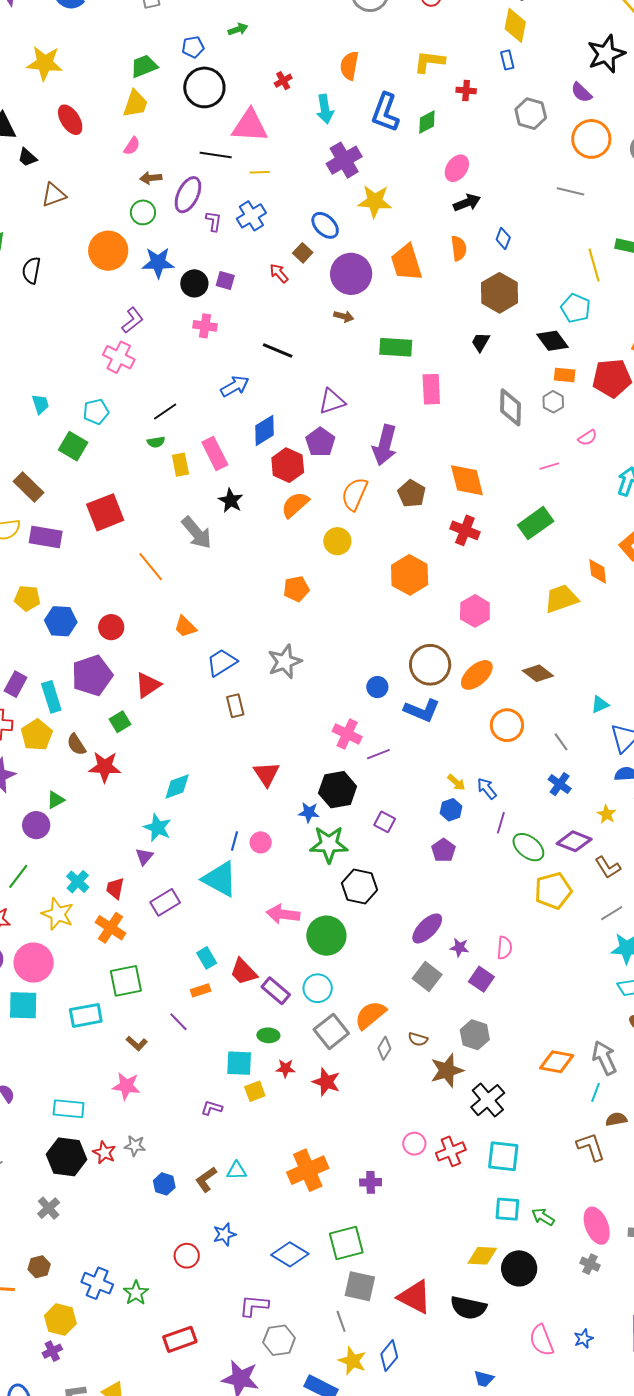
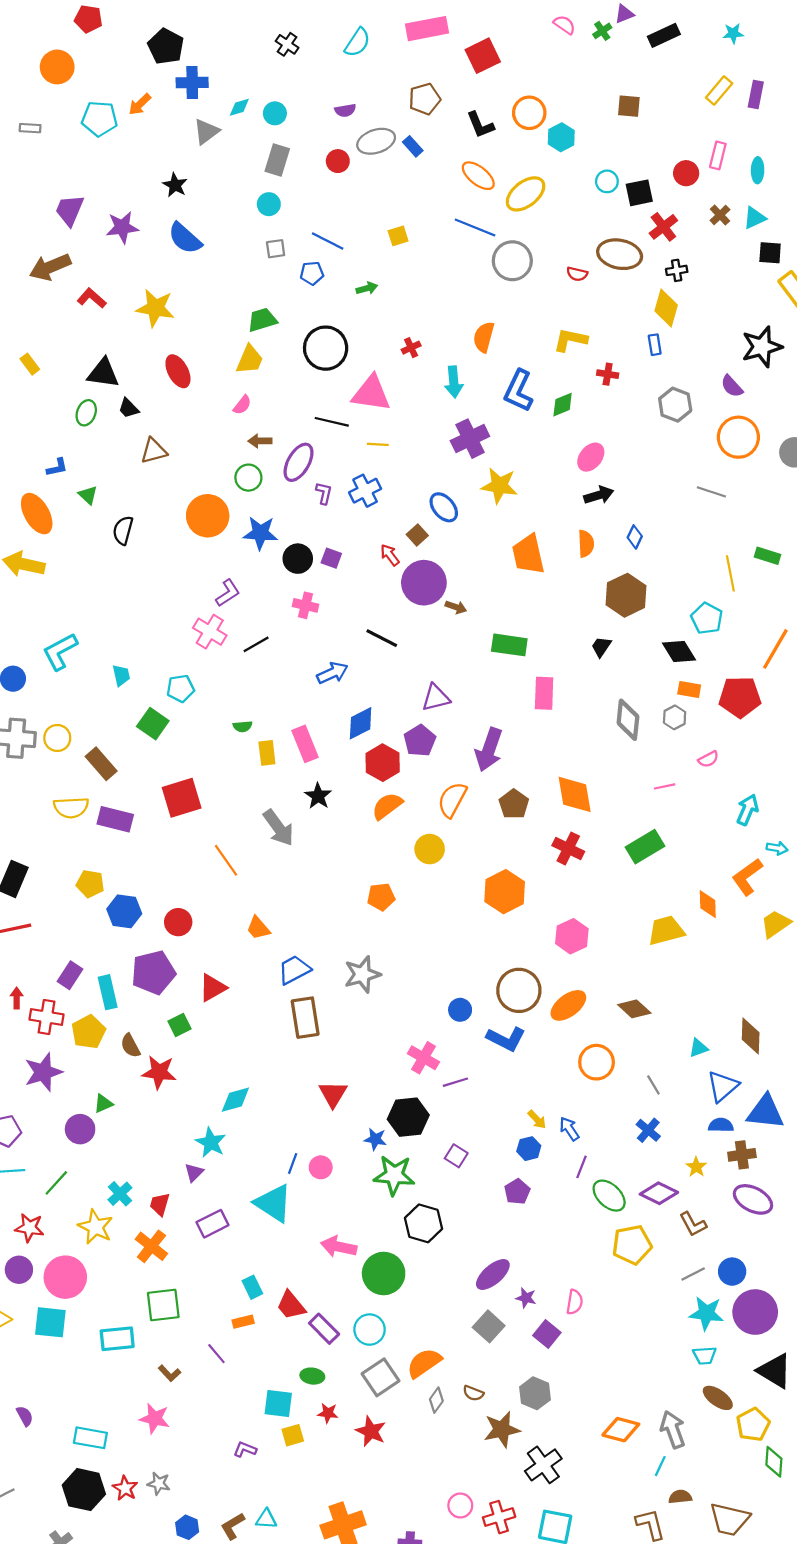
blue pentagon: (193, 47) -> (312, 273), moved
purple circle: (351, 274) -> (424, 583), moved
black line: (165, 411) -> (256, 644), moved
brown rectangle: (235, 706) -> (305, 1018), size x1.6

